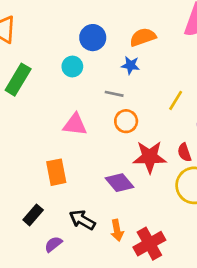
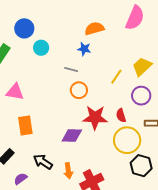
blue circle: (93, 38) -> (24, 28), moved
pink triangle: (75, 124) -> (15, 92), moved
purple diamond: (119, 183) -> (72, 136), turned -50

